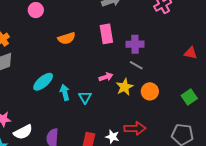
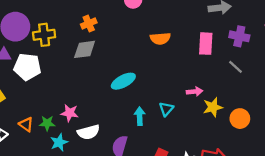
purple cross: (135, 44) -> (239, 36), moved
gray line: (136, 65) -> (236, 67), moved
cyan arrow: (65, 92) -> (140, 116), moved

